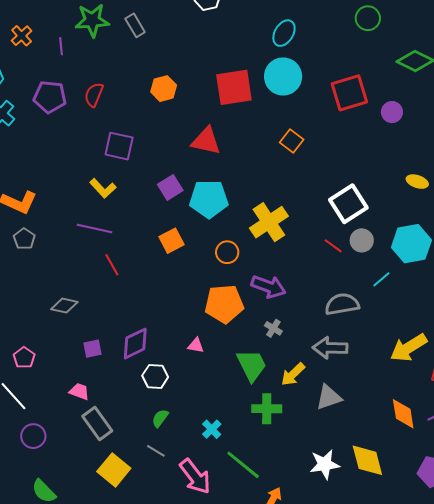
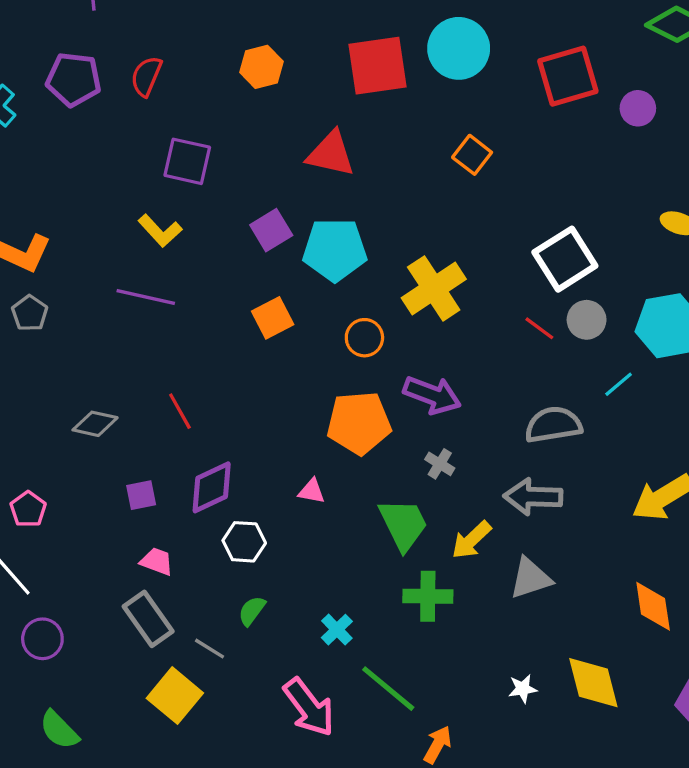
red line: (112, 265) -> (180, 411), moved
pink trapezoid: (79, 391) -> (157, 561), moved
gray line: (156, 451) -> (210, 649), moved
white star: (325, 464) -> (523, 689), size x0.6

